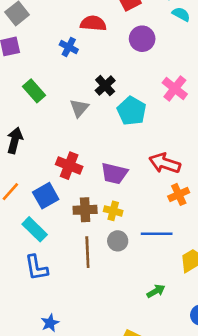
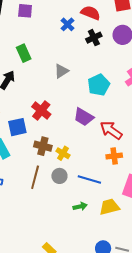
black cross: (105, 86) -> (94, 38), moved
green rectangle: (34, 91) -> (24, 53), moved
purple trapezoid: (114, 173) -> (84, 117), moved
green arrow: (156, 291) -> (80, 206), moved

